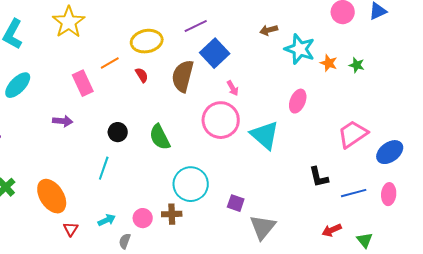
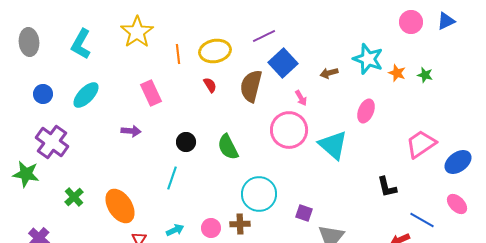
brown arrow: (269, 30) -> (329, 73), moved
orange line: (110, 63) -> (178, 54), moved, turned -66
blue line: (354, 193) -> (422, 220), moved, turned 45
pink ellipse: (389, 194) -> (457, 204), turned -50

